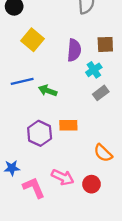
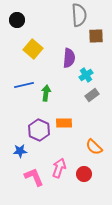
brown square: (105, 44) -> (96, 36), moved
green arrow: (48, 91) -> (46, 93), turned 77
blue star: (12, 168) -> (20, 151), moved
pink arrow: (63, 177) -> (59, 168), turned -96

